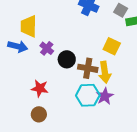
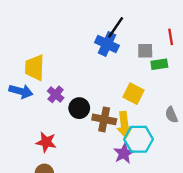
gray square: (121, 10) -> (145, 51), turned -32
cyan hexagon: (88, 95) -> (139, 139), moved

